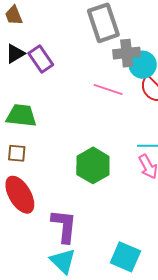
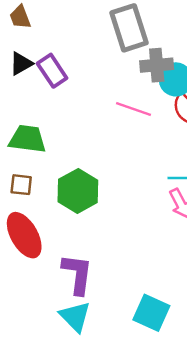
green hexagon: (93, 165) -> (78, 191), moved

